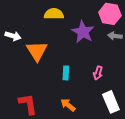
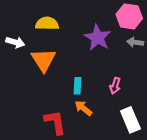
yellow semicircle: (54, 14) -> (47, 24), moved
red L-shape: (28, 104) -> (55, 122), moved
orange arrow: (68, 105) -> (83, 108), moved

